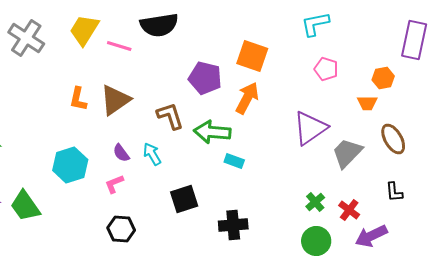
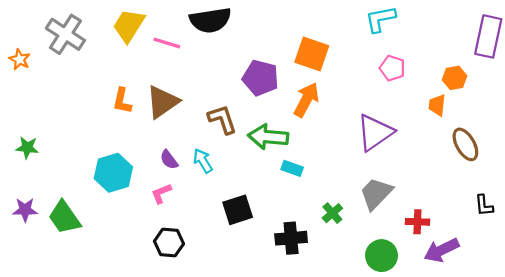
orange trapezoid: (367, 103) -> (437, 105), turned 95
gray trapezoid: (347, 153) -> (376, 193), moved
black L-shape: (394, 192) -> (484, 205), moved
green cross: (315, 202) -> (332, 213), moved
red cross: (349, 210) -> (417, 222), turned -35

